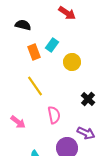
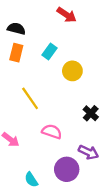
orange rectangle: (34, 52) -> (16, 53), moved, turned 35
pink semicircle: (54, 115) -> (52, 132), turned -60

